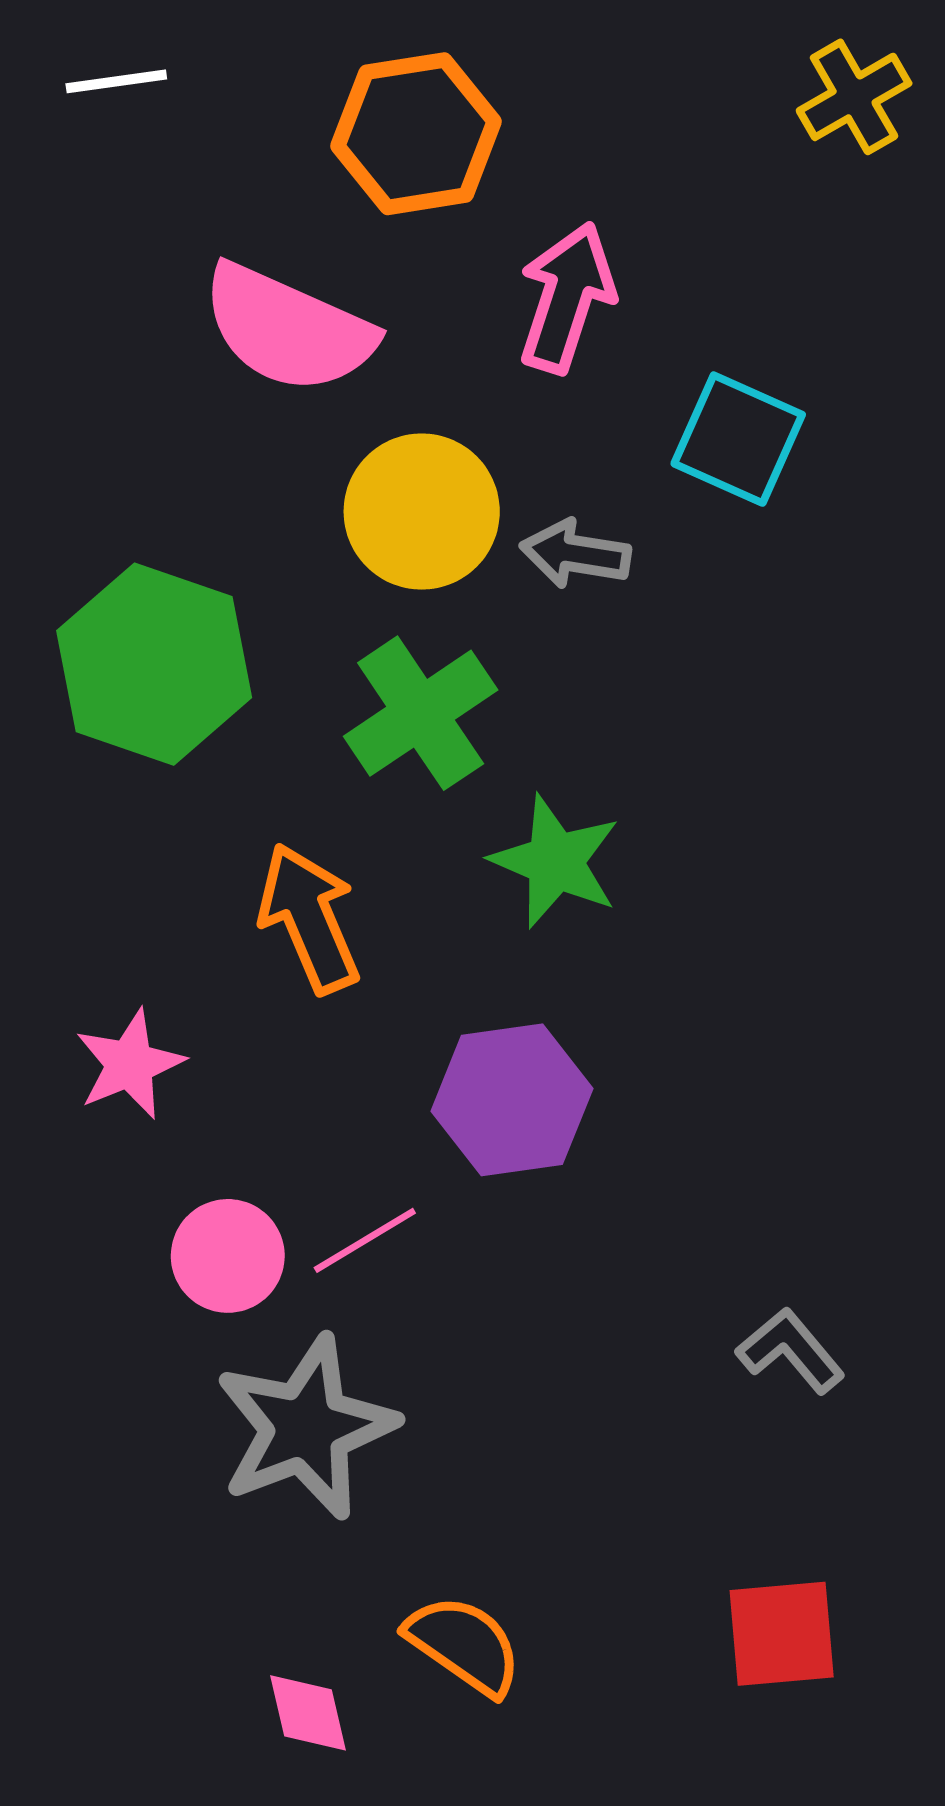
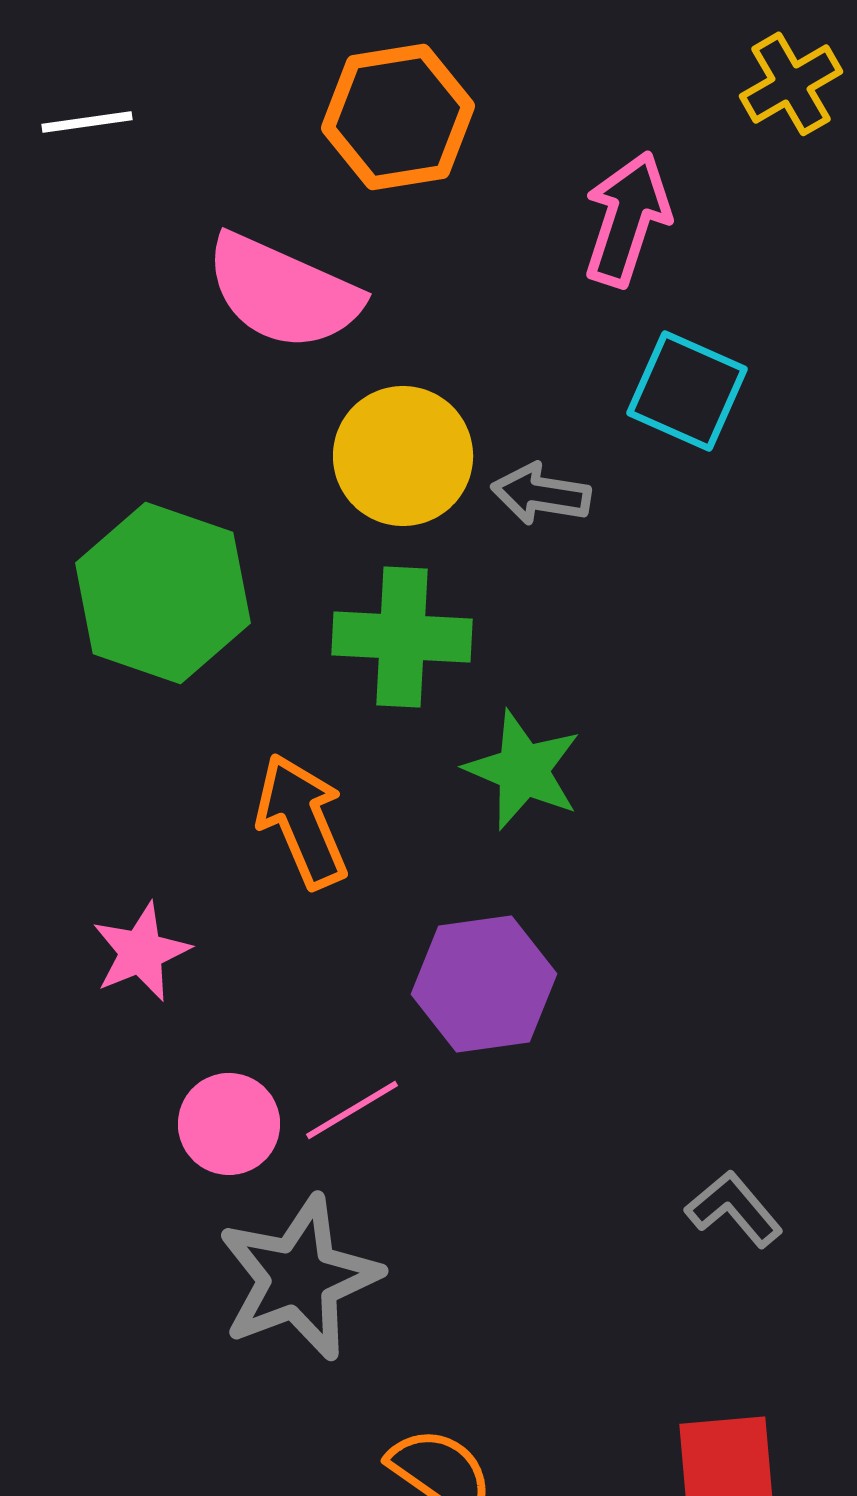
white line: (116, 81) -> (87, 122), moved
pink arrow: (567, 298) -> (627, 219), moved
green cross: (421, 713) -> (402, 637), turned 37

